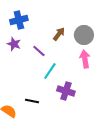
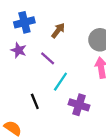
brown arrow: (59, 34) -> (58, 30), moved
black line: (32, 101) -> (35, 101), moved, turned 56

